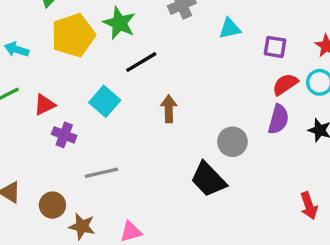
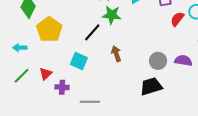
green star: (119, 23) -> (112, 15), moved
purple semicircle: (278, 119) -> (183, 61), moved, turned -78
gray line: (102, 173) -> (90, 102), turned 30
black trapezoid: (208, 179) -> (151, 86), turned 135

